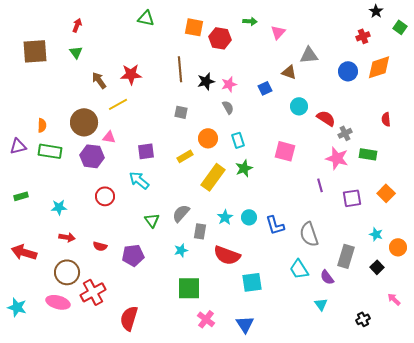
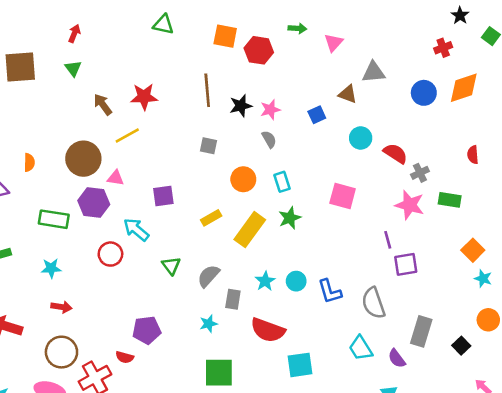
green rectangle: (50, 151) -> (54, 219), moved
yellow rectangle: (185, 156) -> (211, 218), moved
cyan arrow: (139, 180) -> (136, 230), moved
purple square: (352, 198) -> (406, 264), moved
green triangle: (152, 220) -> (171, 266), moved
cyan star: (376, 234) -> (483, 279), moved
red semicircle: (100, 246) -> (125, 357), moved

